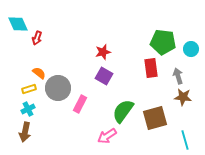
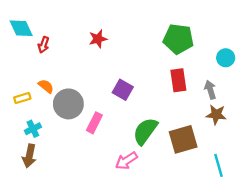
green pentagon: (163, 42) -> (178, 39), moved
red star: (103, 52) -> (98, 39), moved
yellow rectangle: (29, 89) -> (22, 98), moved

